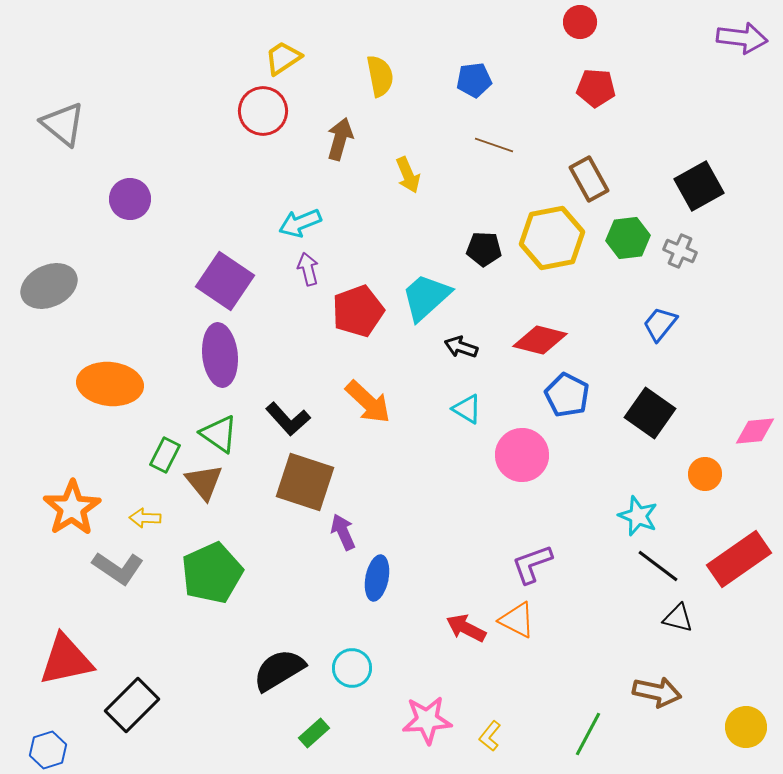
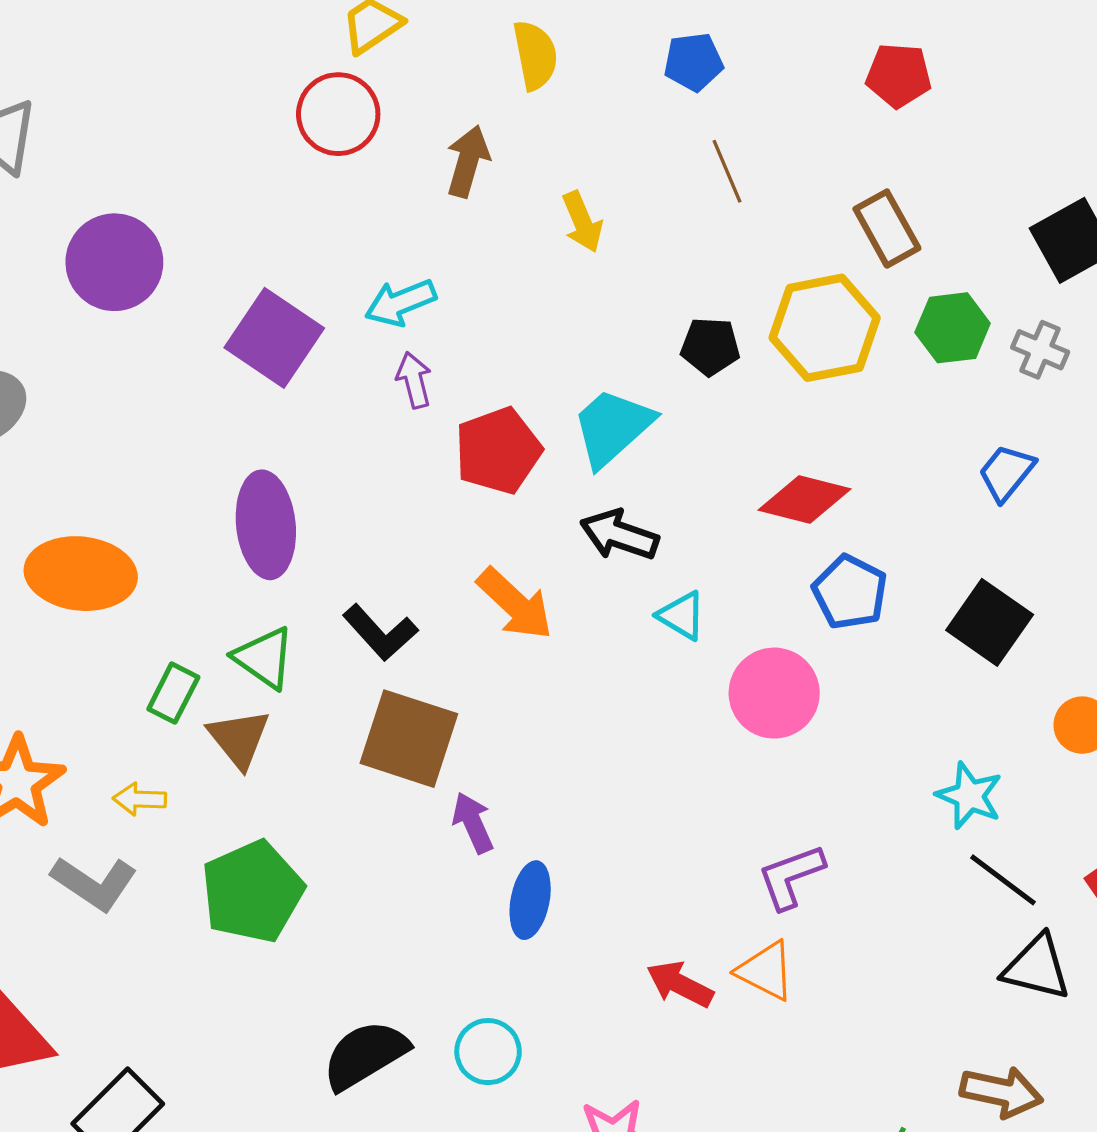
brown line: (494, 145) -> (727, 171), turned 48
purple circle: (130, 199) -> (114, 262), size x1.4
purple square: (225, 281) -> (274, 338), moved
black arrow: (461, 347) -> (619, 535), moved, size x1.4
black triangle: (678, 618) -> (1037, 967), size x1.4

